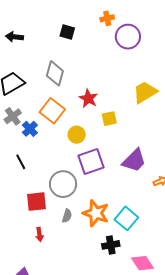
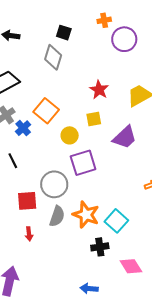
gray diamond: (55, 73) -> (53, 57), moved
red star: (88, 98) -> (99, 90), moved
yellow square: (109, 119) -> (94, 119), moved
purple trapezoid: (134, 161) -> (125, 137), moved
gray semicircle: (67, 216) -> (57, 216), size x1.5

